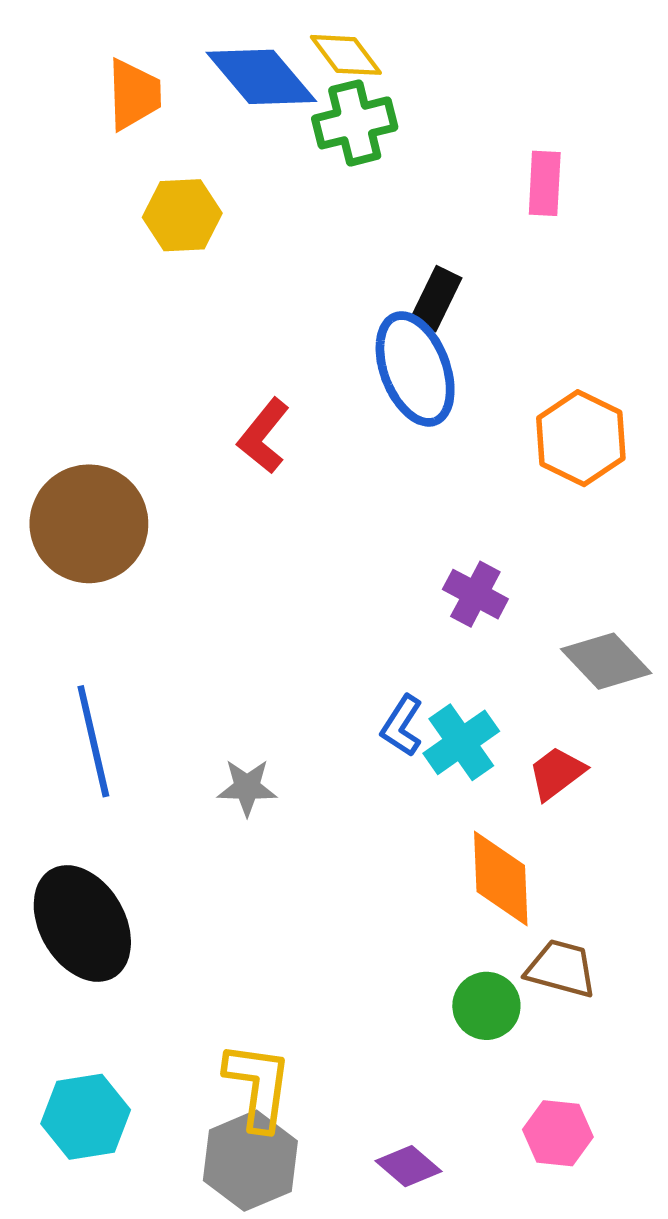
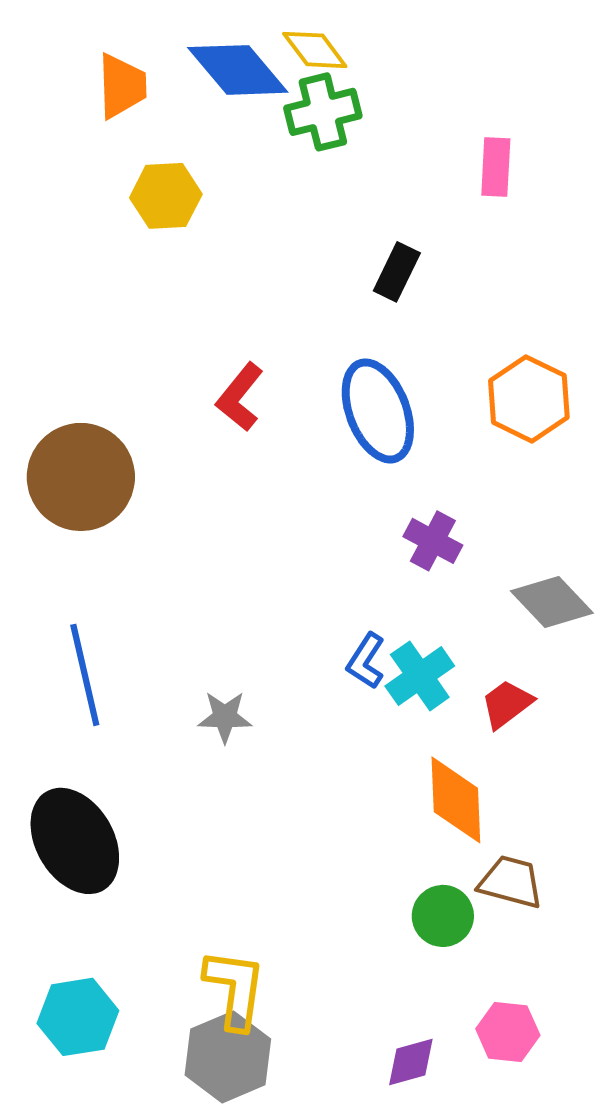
blue ellipse: (415, 369) -> (378, 411), moved
purple diamond: (408, 1166) -> (411, 1062), moved, turned -56

